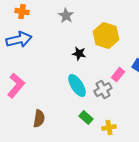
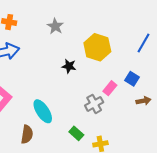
cyan ellipse: (77, 86) -> (43, 111), moved

